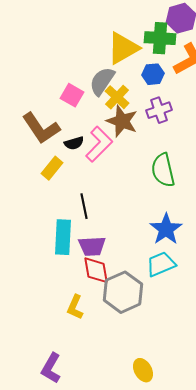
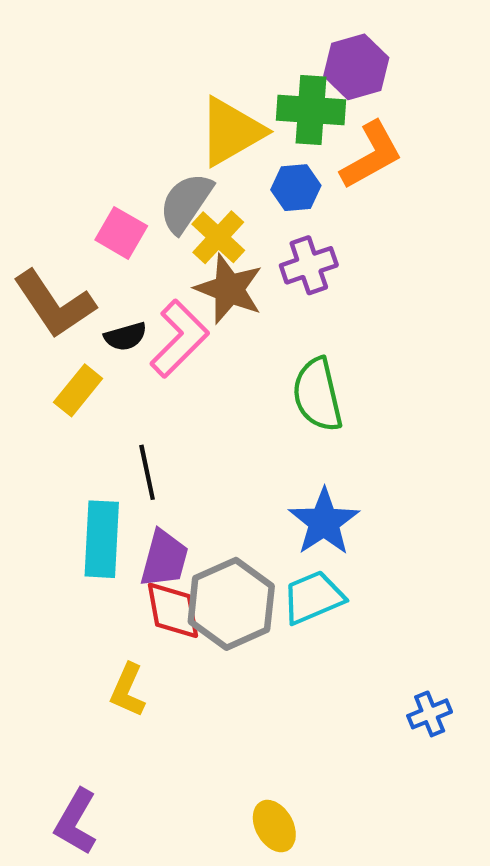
purple trapezoid: (92, 246) -> (164, 559), turned -72
gray hexagon: (123, 292) -> (231, 604), moved

